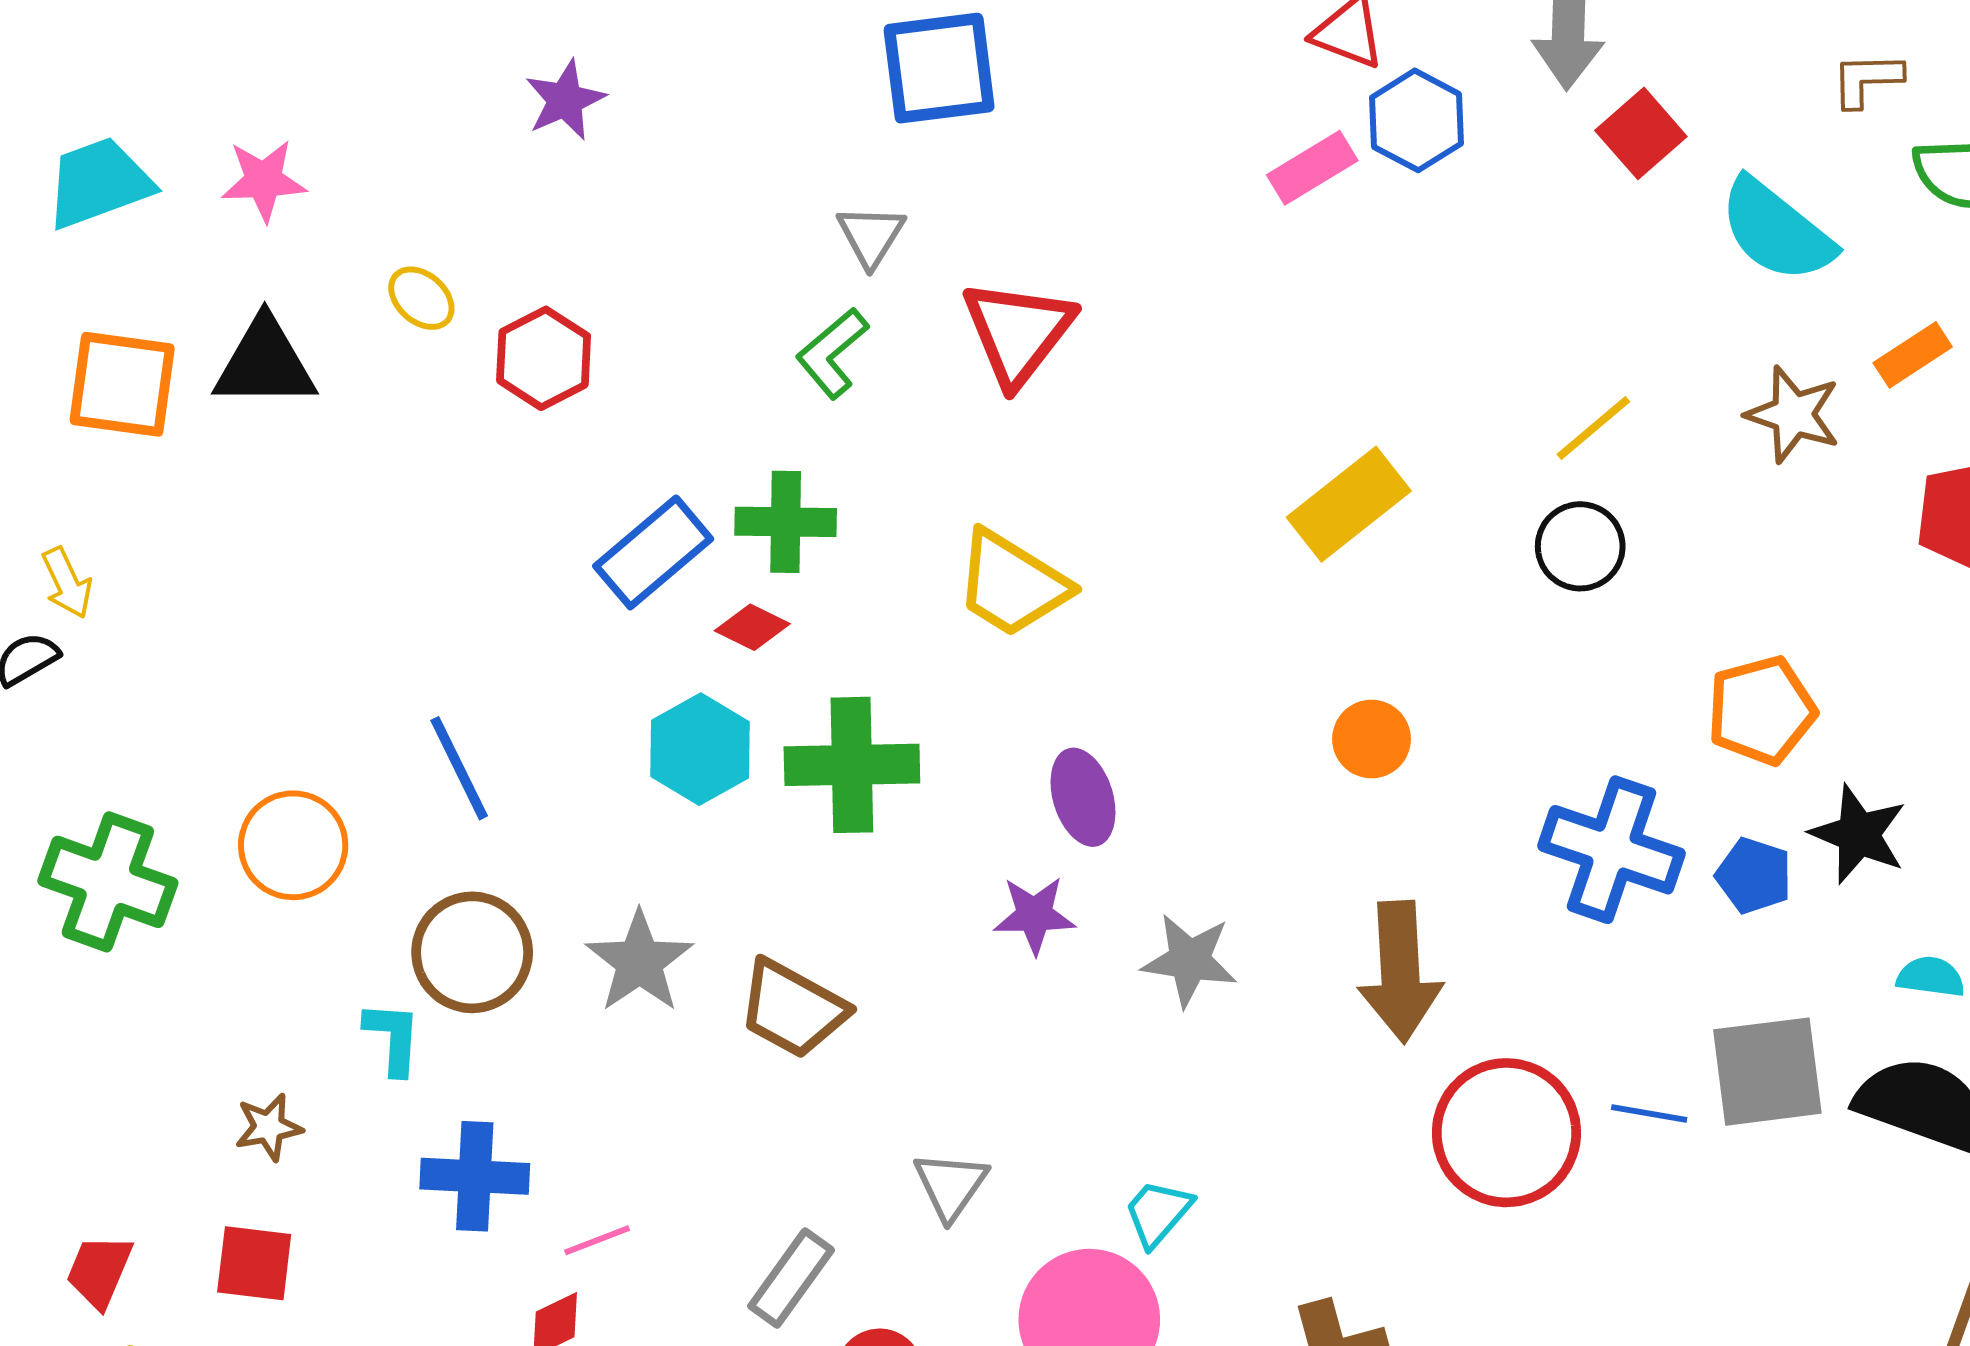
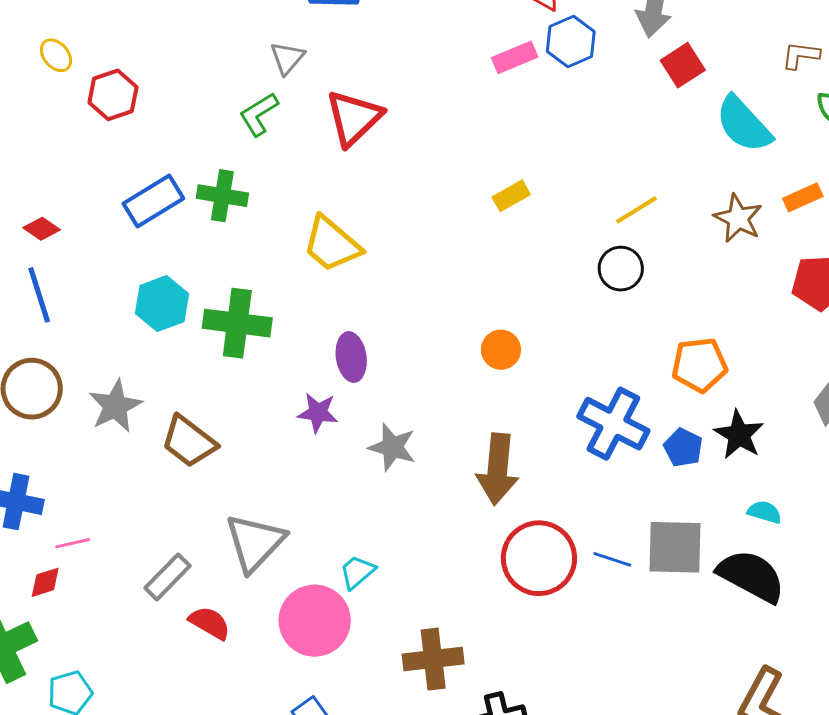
yellow rectangle: (1349, 504) -> (511, 196), moved, size x0.6
red diamond: (752, 627) -> (42, 229), moved
gray triangle: (951, 1185) -> (255, 542), size x1.6

